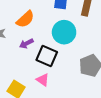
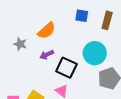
cyan circle: (64, 32) -> (95, 53), moved

